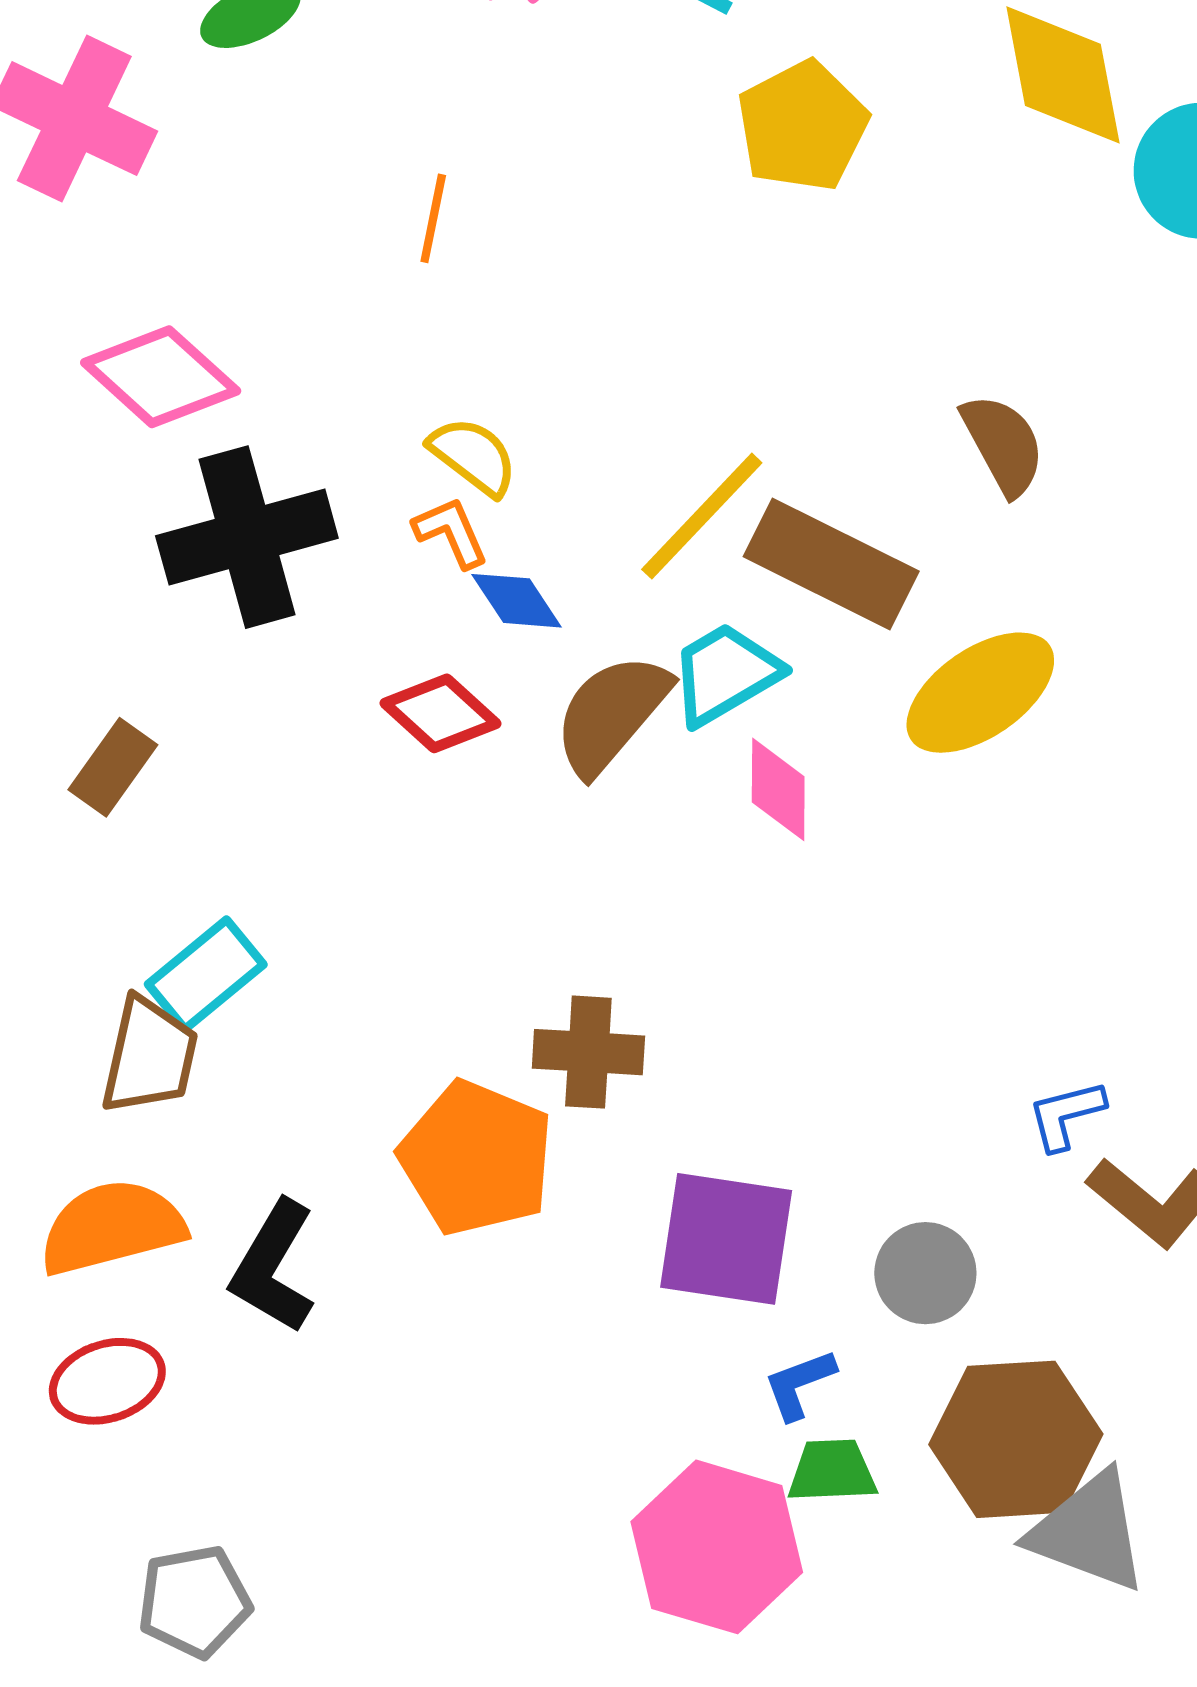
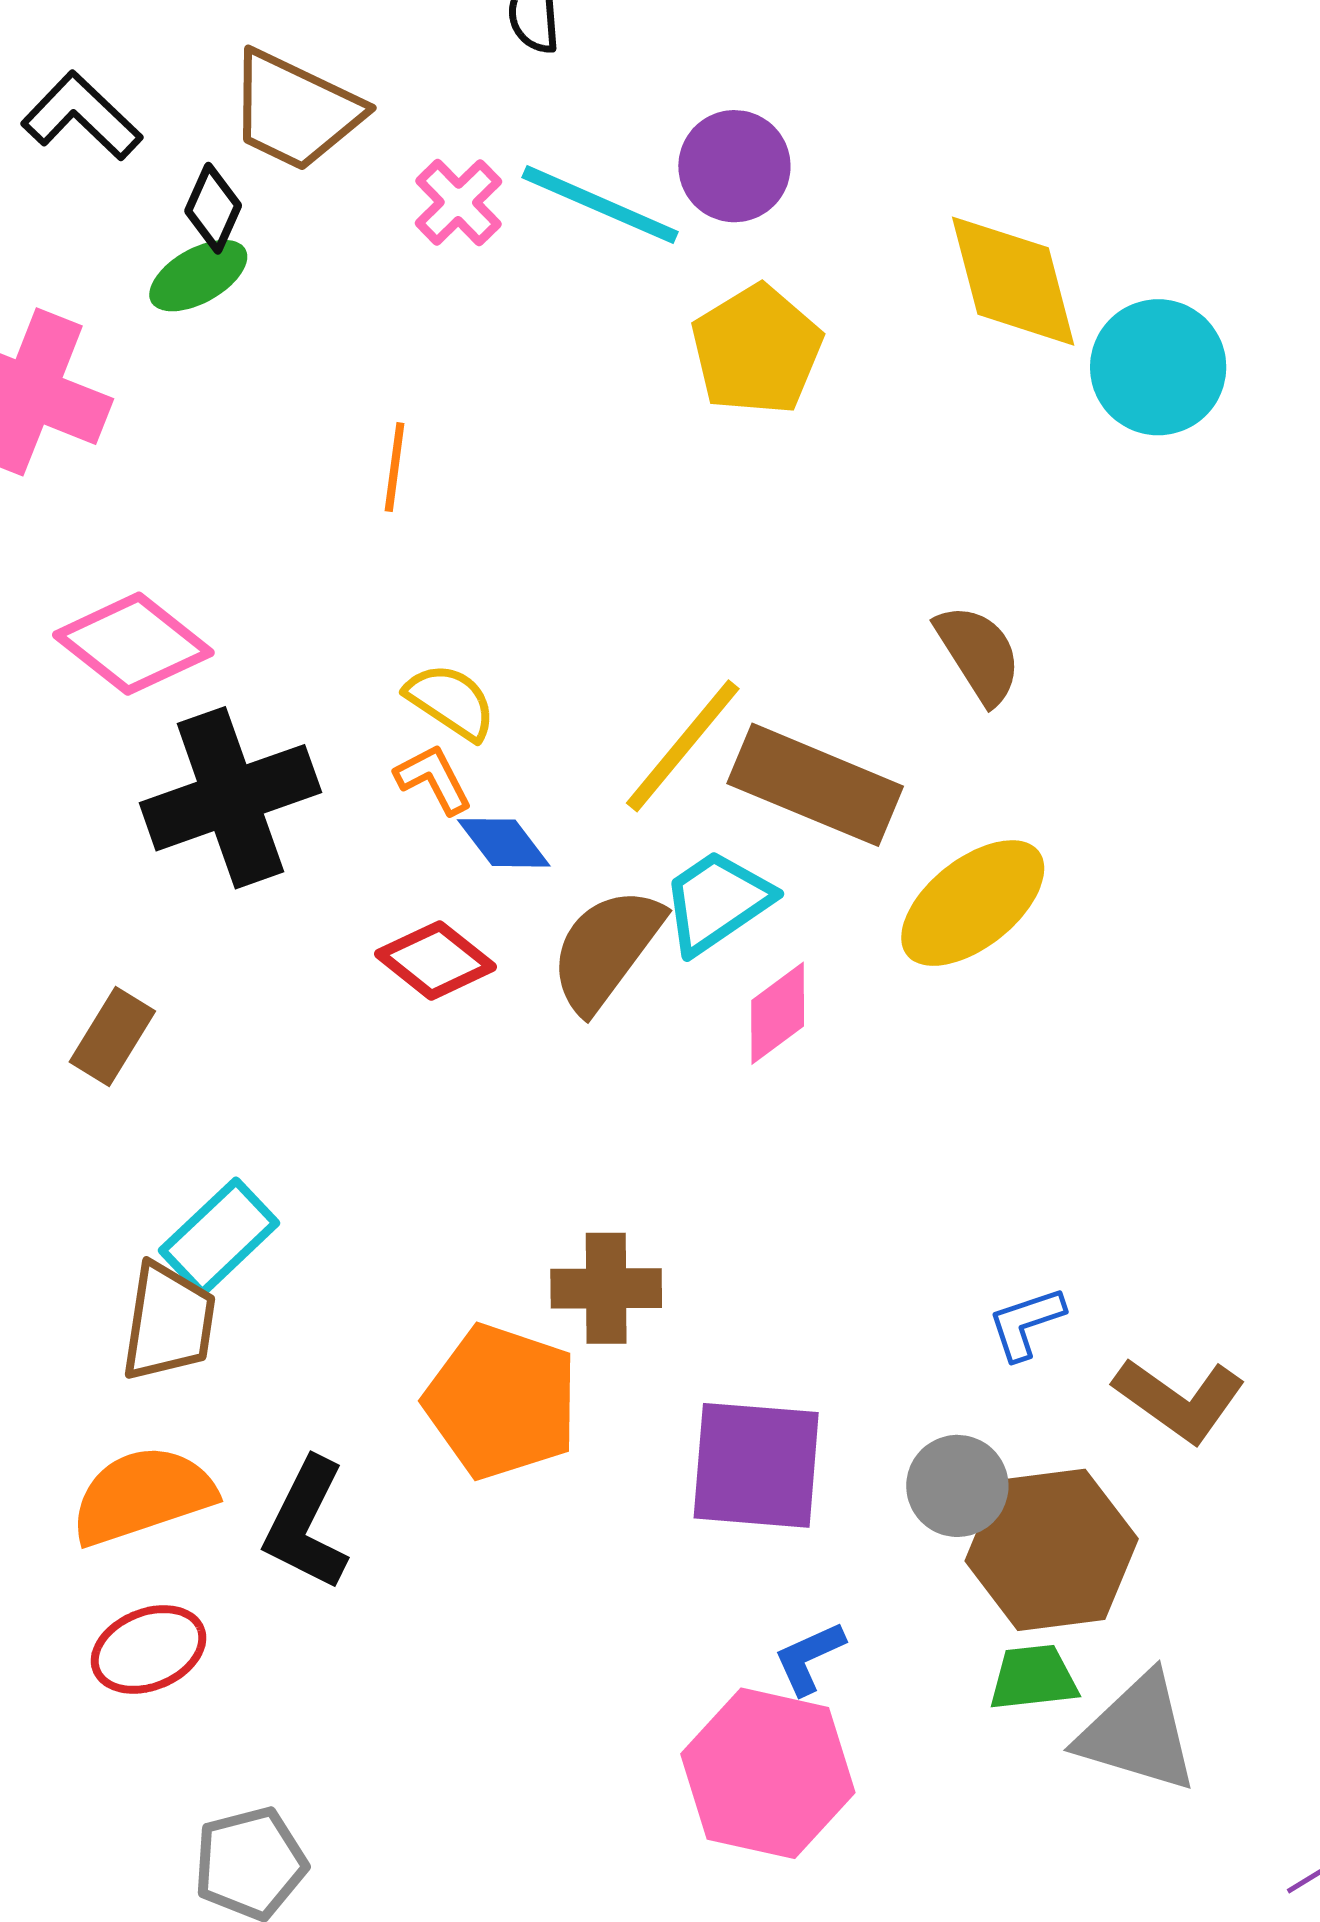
pink diamond: (778, 789) -> (778, 1013), turned 57
blue L-shape: (1066, 1115) -> (1026, 1323), moved
blue L-shape: (799, 1384) -> (809, 1658), moved
brown hexagon: (1016, 1439) -> (1052, 1550), moved
green trapezoid: (832, 1471) -> (1033, 1678), moved

